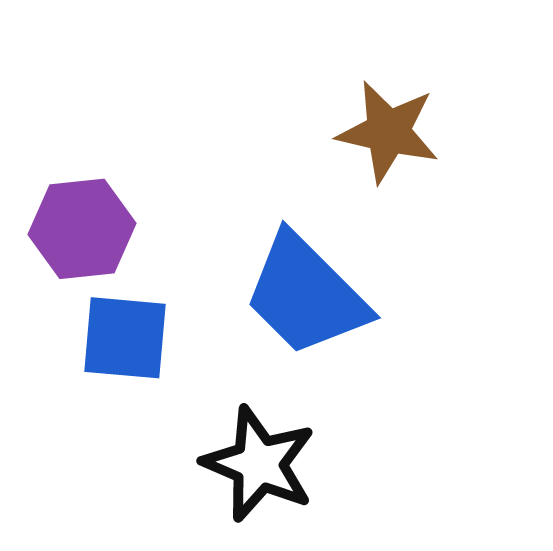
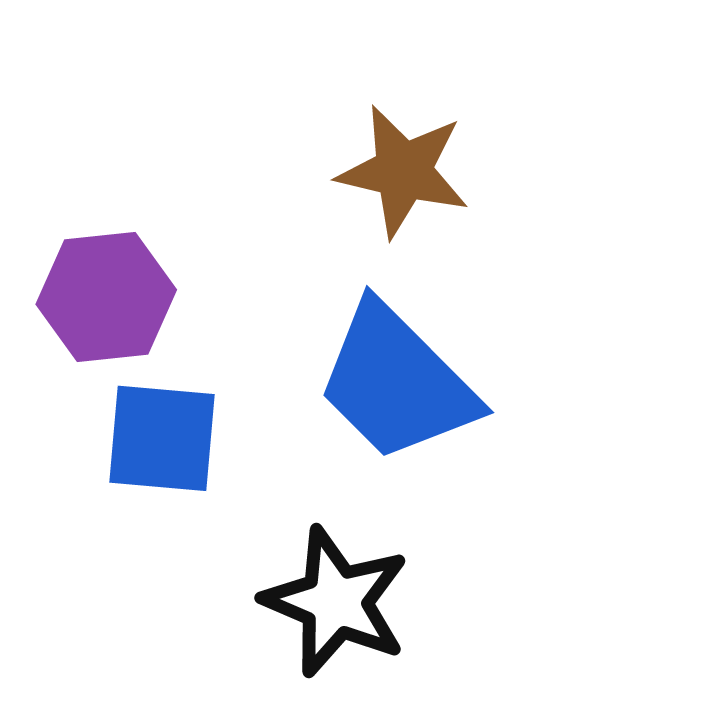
brown star: (388, 132) -> (403, 171), moved

